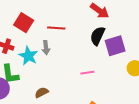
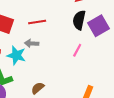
gray arrow: (46, 48) -> (32, 43), turned 112
pink line: (87, 73) -> (77, 50), moved, turned -40

